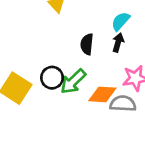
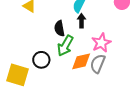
green arrow: (73, 82) -> (65, 46), moved
gray semicircle: (123, 104) -> (98, 64), turned -54

